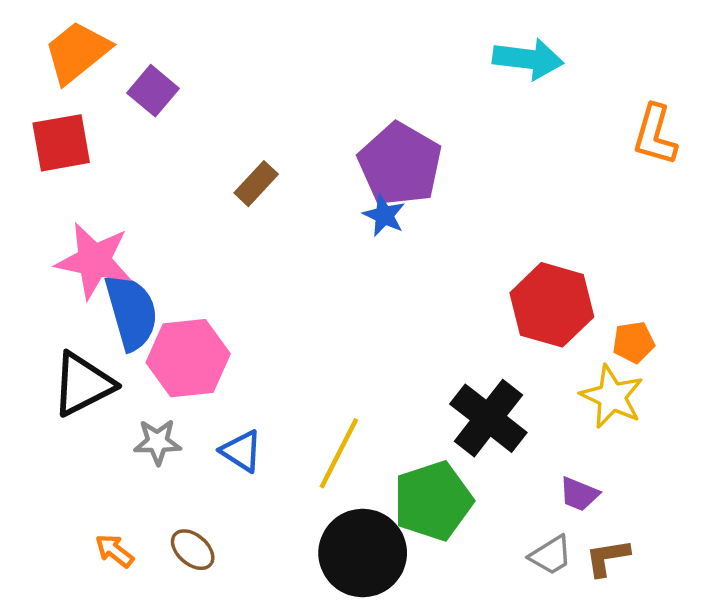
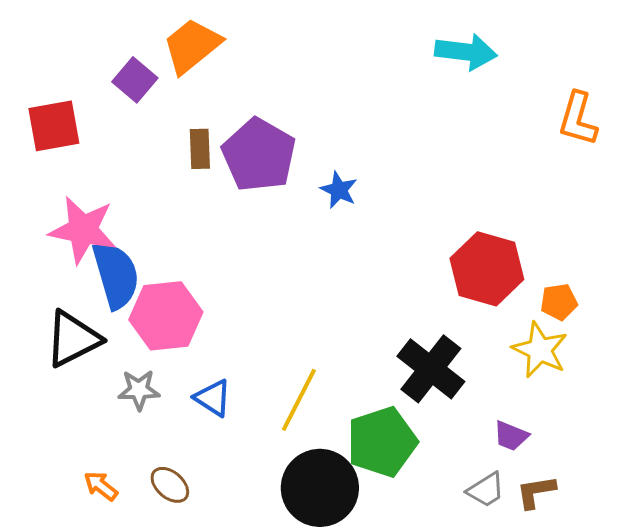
orange trapezoid: (77, 52) -> (192, 46), moved
purple pentagon: (400, 164) -> (259, 155), moved
brown rectangle: (256, 184) -> (200, 149), moved, turned -45

